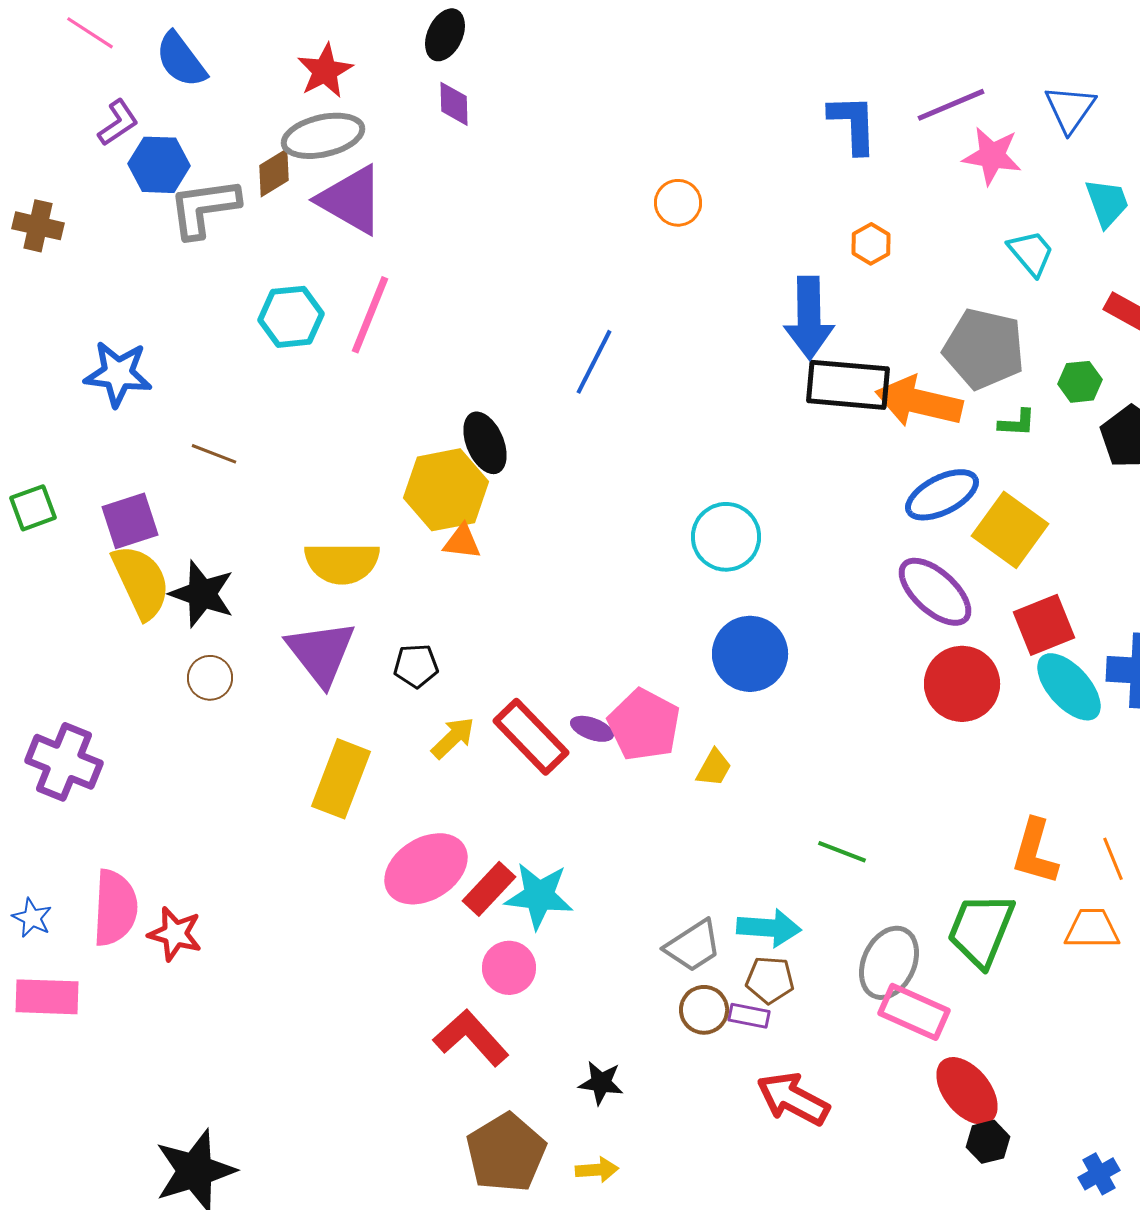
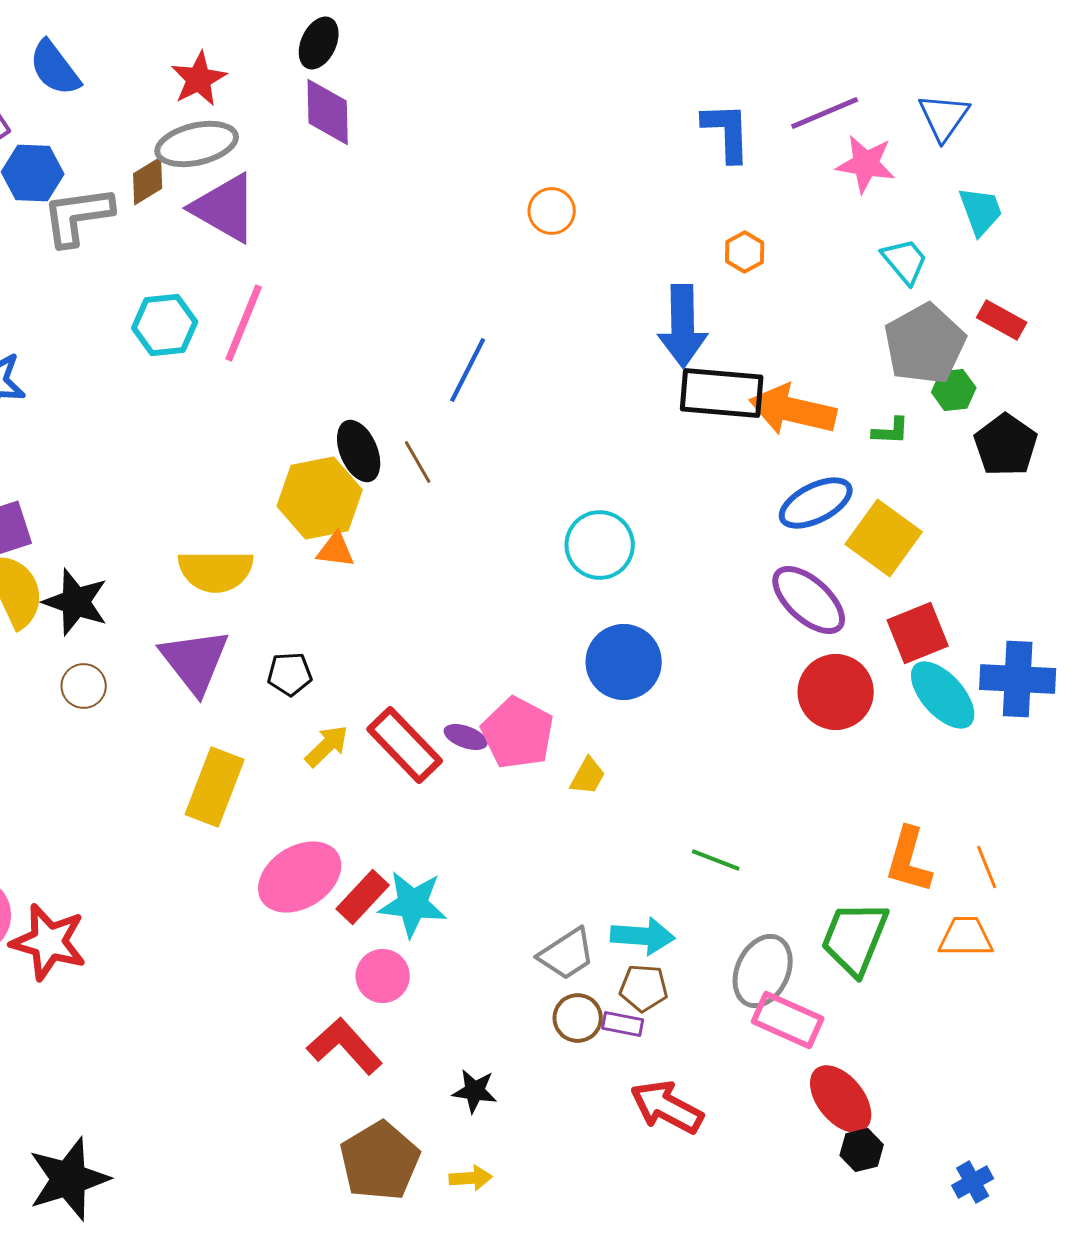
purple diamond: (454, 104) -> (328, 112), size x1.5
gray pentagon: (984, 349) -> (925, 344), moved, turned 30
brown line: (214, 454) -> (418, 462), moved, turned 39
red star: (175, 934) -> (49, 942), size x1.4

